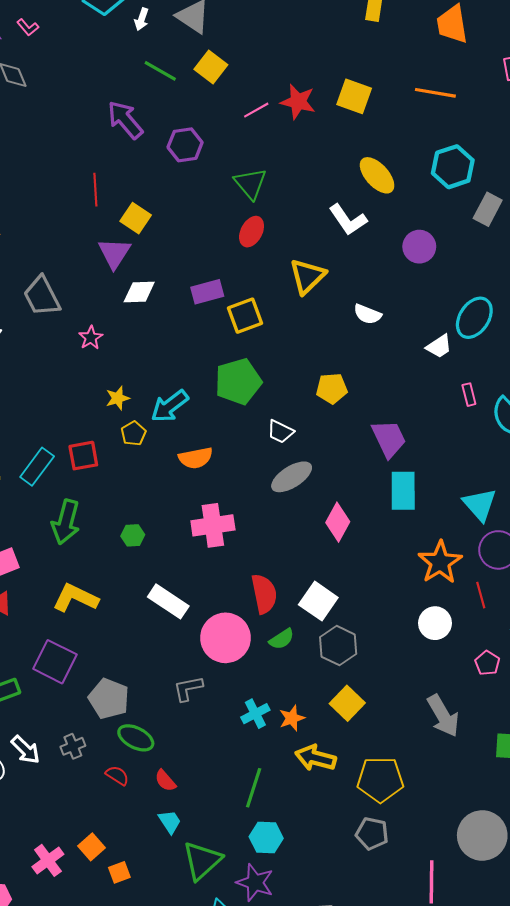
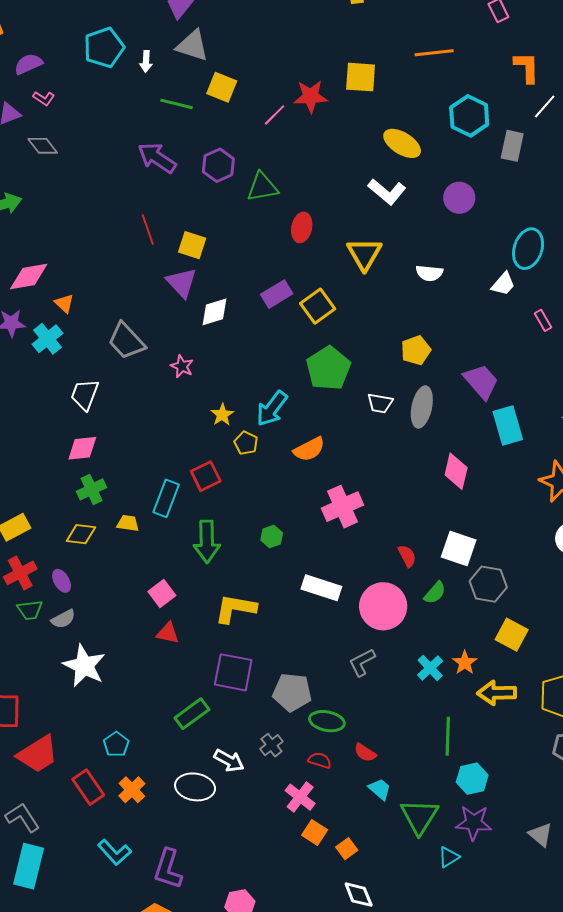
green triangle: (250, 184) -> (262, 187), moved, turned -44
gray ellipse: (292, 477) -> (422, 407), moved, turned -30
red semicircle: (264, 594) -> (407, 556), size x0.6
pink cross: (48, 860) -> (300, 797), moved

